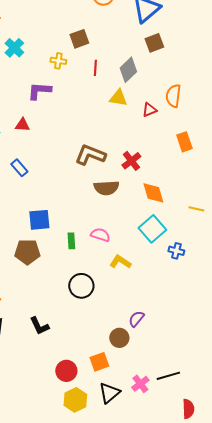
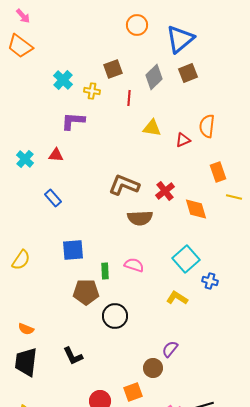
cyan cross: (14, 48) -> (63, 80), moved
gray diamond: (128, 70) -> (154, 77), moved
orange diamond: (153, 193) -> (196, 209), moved
yellow line: (196, 209) -> (234, 197), moved
brown pentagon: (27, 252) -> (86, 292), moved
yellow L-shape: (120, 262) -> (177, 298), moved

